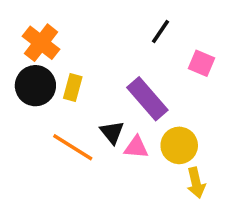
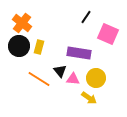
pink square: (202, 63) -> (108, 34), size x1.5
purple rectangle: (147, 99) -> (79, 53), turned -40
yellow arrow: (196, 183) -> (89, 98), moved, turned -42

